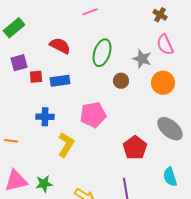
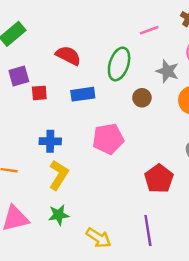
pink line: (90, 12) -> (149, 30), moved
blue rectangle: (60, 81) -> (83, 94), moved
yellow L-shape: (66, 145) -> (59, 175), moved
green star: (44, 184) -> (59, 215), moved

